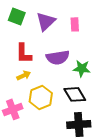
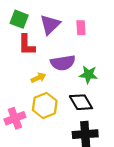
red L-shape: (24, 53) -> (27, 45), moved
yellow arrow: (24, 75) -> (38, 78), moved

